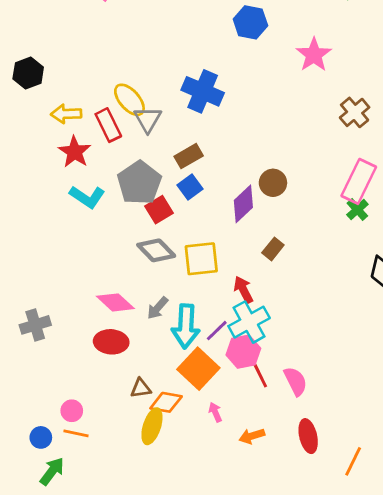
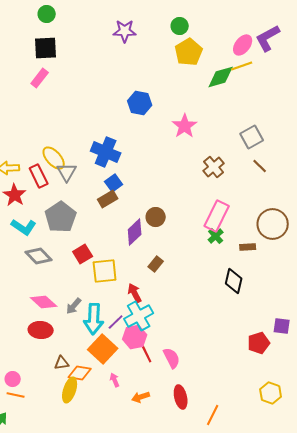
brown rectangle: (189, 156) -> (108, 199), moved
blue square: (190, 187) -> (114, 183), moved
red square: (159, 210) -> (83, 254), moved
gray diamond: (156, 250) -> (39, 256), moved

